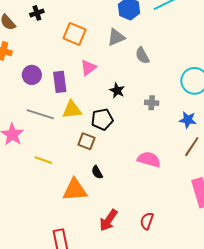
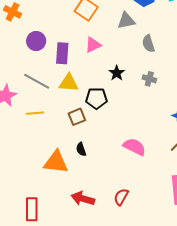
gray cross: (152, 103) -> (149, 79), moved
brown square: (87, 141) -> (77, 117), turned 36
yellow line: (43, 160) -> (35, 113), moved, turned -36
red arrow: (108, 220) -> (83, 199), turned 60
red semicircle: (147, 221) -> (121, 197), moved

